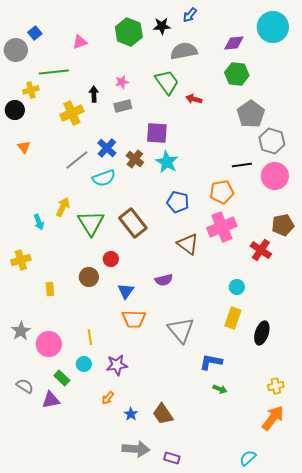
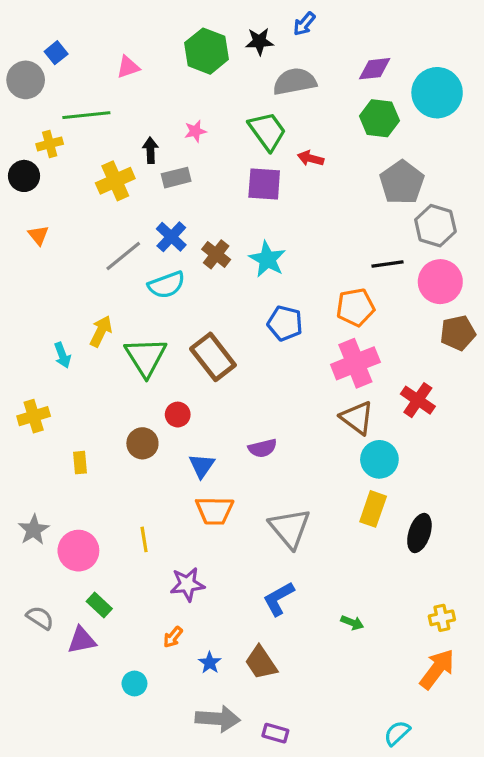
cyan circle: (273, 27) -> (437, 93), moved
gray rectangle: (123, 106) -> (176, 178), moved
purple square: (157, 133) -> (264, 184), moved
brown pentagon: (283, 225) -> (458, 333), moved
brown triangle: (188, 244) -> (357, 418), moved
cyan circle: (237, 287) -> (379, 459), size x1.5
blue L-shape: (211, 362) -> (279, 599), moved, turned -40
cyan circle: (84, 364) -> (134, 683), moved

